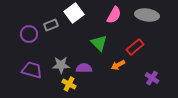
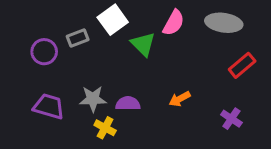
green triangle: (99, 43) -> (143, 44), moved
red rectangle: (135, 47) -> (242, 65), moved

